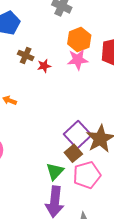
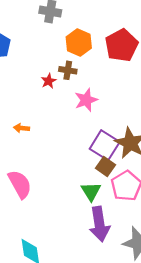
brown cross: (26, 55) -> (68, 70), moved
pink star: (78, 60) -> (86, 100), moved

